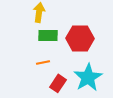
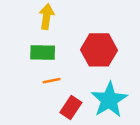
green rectangle: (48, 35) -> (43, 52), moved

